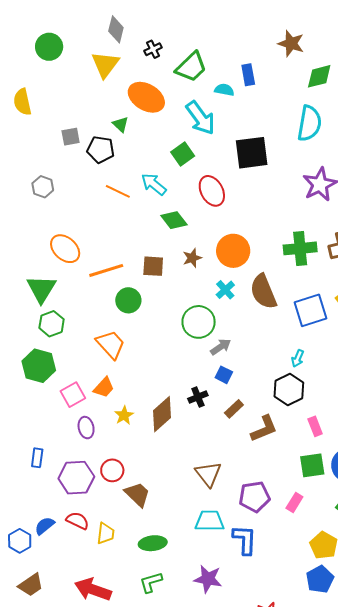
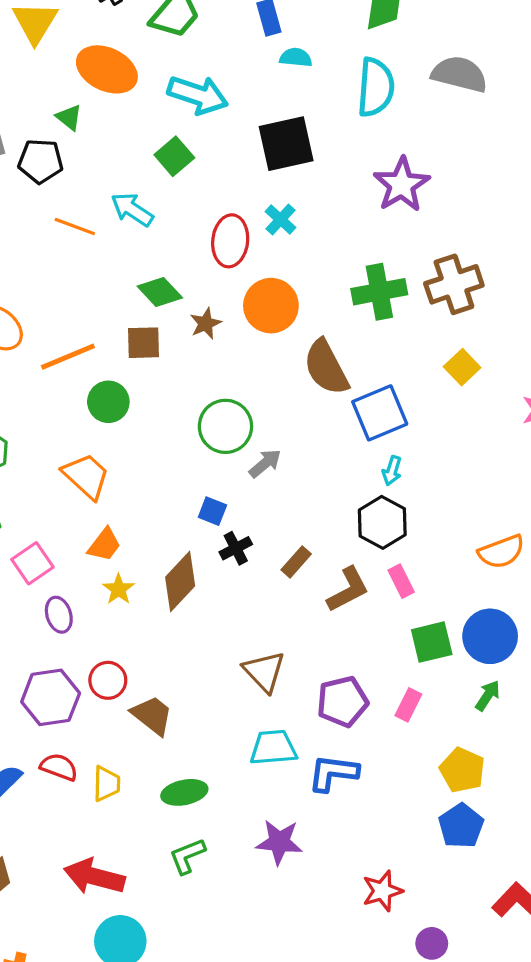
cyan semicircle: (224, 90) -> (296, 57), moved
cyan arrow: (200, 118) -> (198, 95), turned -30
red ellipse: (212, 191) -> (230, 241), moved, turned 40
green diamond: (174, 220) -> (160, 292), moved
cyan cross: (225, 290) -> (280, 219), moved
blue square: (310, 310) -> (380, 413), moved
blue square: (224, 375) -> (212, 511), moved
orange trapezoid: (104, 387) -> (104, 545), moved
pink rectangle: (315, 426) -> (401, 581), moved
blue L-shape: (245, 540) -> (333, 773), turned -80

